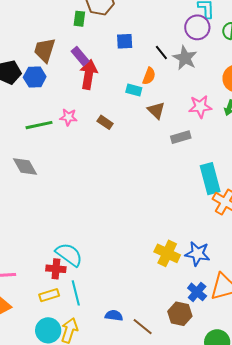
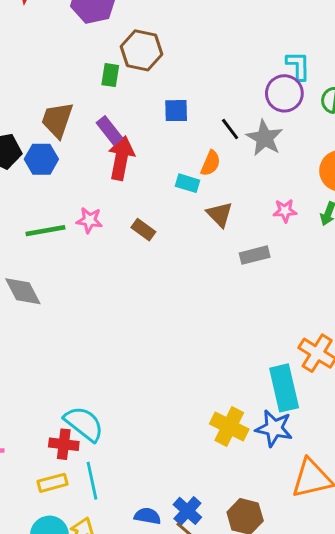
pink star: (200, 107) -> (285, 211), size x0.7
cyan rectangle: (210, 179) -> (284, 388), moved
blue cross: (197, 292) -> (187, 511), moved

